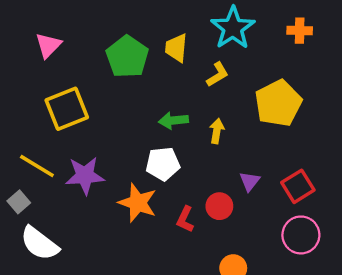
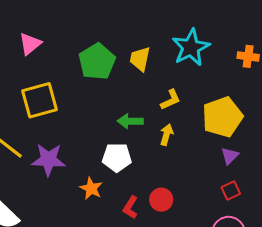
yellow L-shape: (218, 74) -> (171, 100), moved
purple triangle: (250, 181) -> (230, 156), moved
red square: (298, 186) -> (231, 190), size x0.7
orange star: (138, 203) -> (91, 188), size x0.7

